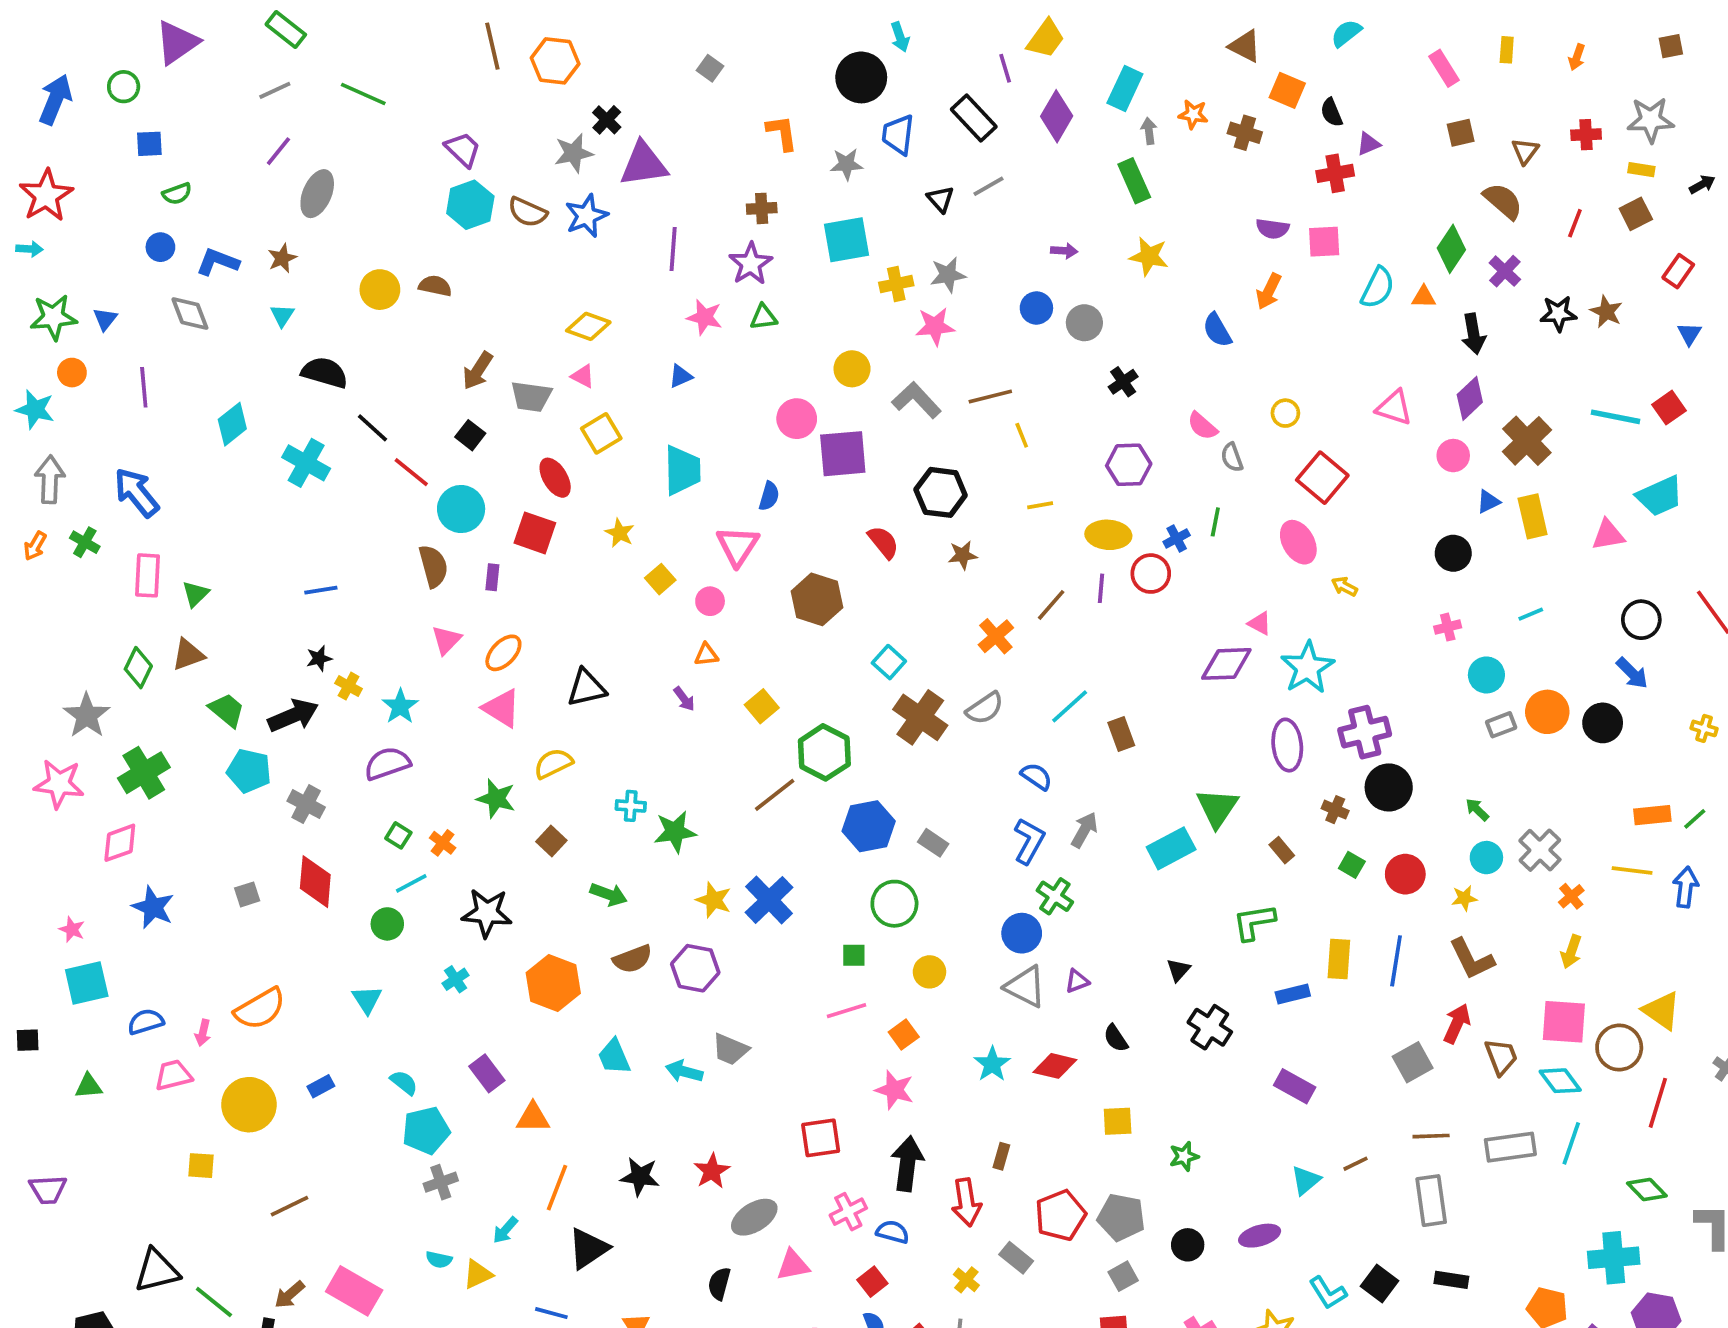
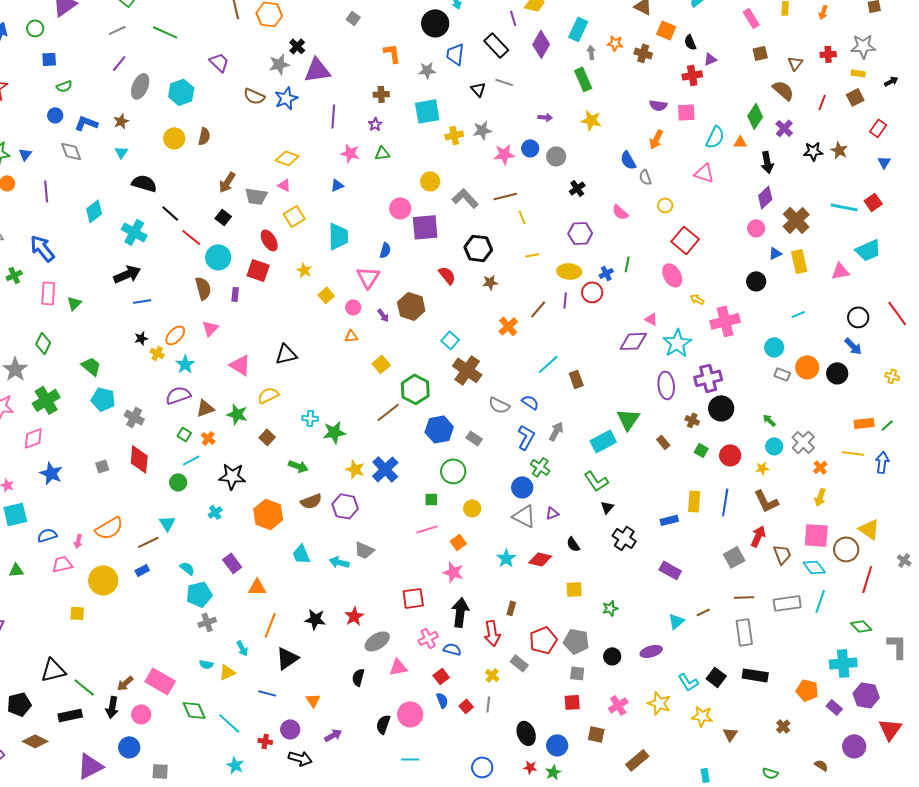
gray line: (988, 186) -> (504, 82), turned 48
cyan hexagon: (470, 205) -> (181, 92), moved
purple star: (751, 264) -> (375, 124), size x0.6
brown semicircle: (435, 286) -> (204, 136), turned 90
pink star: (935, 326) -> (504, 154), moved
pink triangle: (1394, 408) -> (704, 173), moved
gray semicircle: (1232, 457) -> (645, 177), moved
green cross: (85, 542) -> (14, 275), turned 35
pink cross: (1448, 627) -> (725, 321), moved, size x2.0
orange ellipse: (503, 653) -> (175, 335), moved
brown triangle: (188, 655) -> (205, 408), moved
purple arrow: (684, 699) -> (383, 315), moved
gray semicircle: (985, 708) -> (499, 405), moved, turned 60
black arrow: (293, 716) -> (127, 274), moved
gray rectangle: (1501, 725) -> (782, 374), turned 42
green L-shape: (1254, 922) -> (596, 481), moved, turned -115
brown line: (290, 1206) -> (148, 542), moved
cyan arrow: (505, 1230) -> (242, 648), turned -70
gray square: (1123, 1276) -> (577, 673), turned 35
black rectangle: (1451, 1280) -> (755, 675), size x1.4

